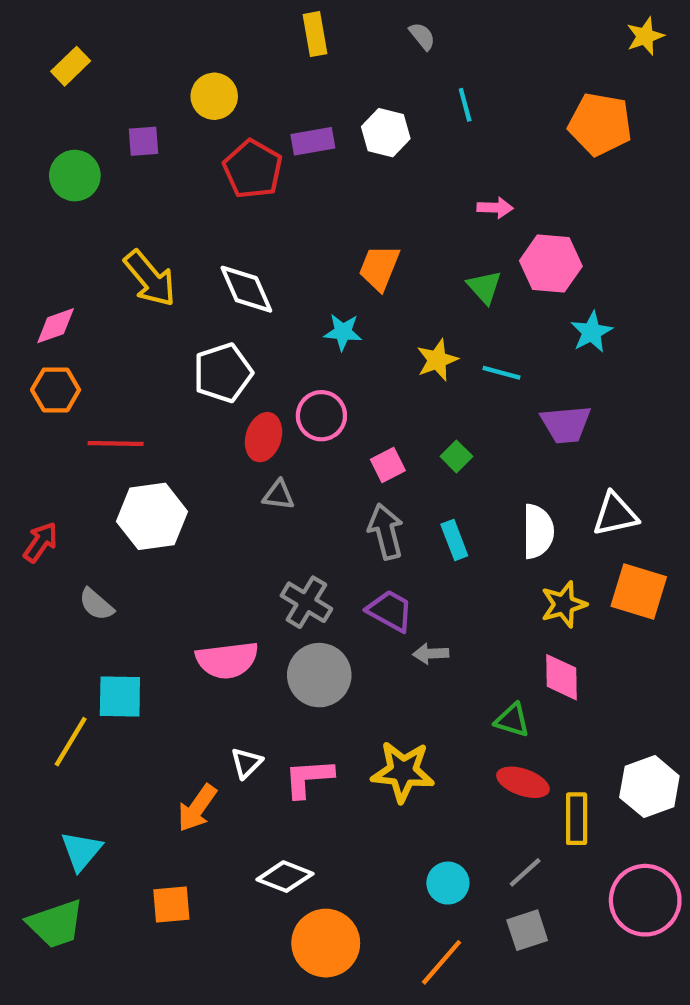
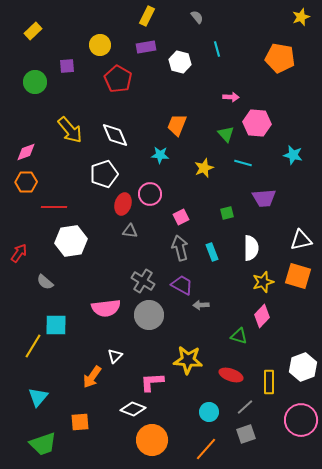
yellow rectangle: (315, 34) -> (147, 16), turned 36
purple rectangle: (313, 141) -> (146, 47), moved
cyan star: (592, 332) -> (293, 155), moved, turned -30
cyan line: (502, 373) -> (243, 163), moved
green square: (456, 456) -> (227, 213), moved, turned 32
white triangle: (615, 514) -> (301, 240), moved
pink diamond: (562, 677) -> (262, 316), turned 45
pink L-shape: (309, 778) -> (152, 382), moved
red ellipse: (523, 782) -> (231, 375), moved
green trapezoid: (56, 924) -> (43, 444), moved

